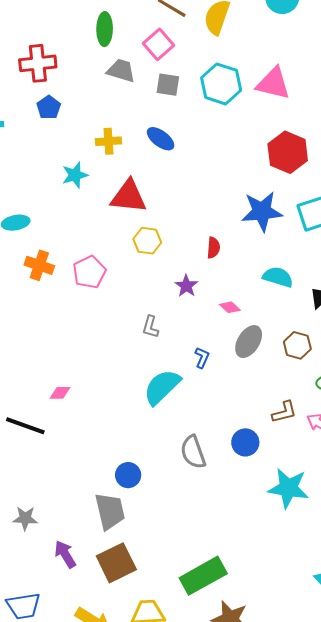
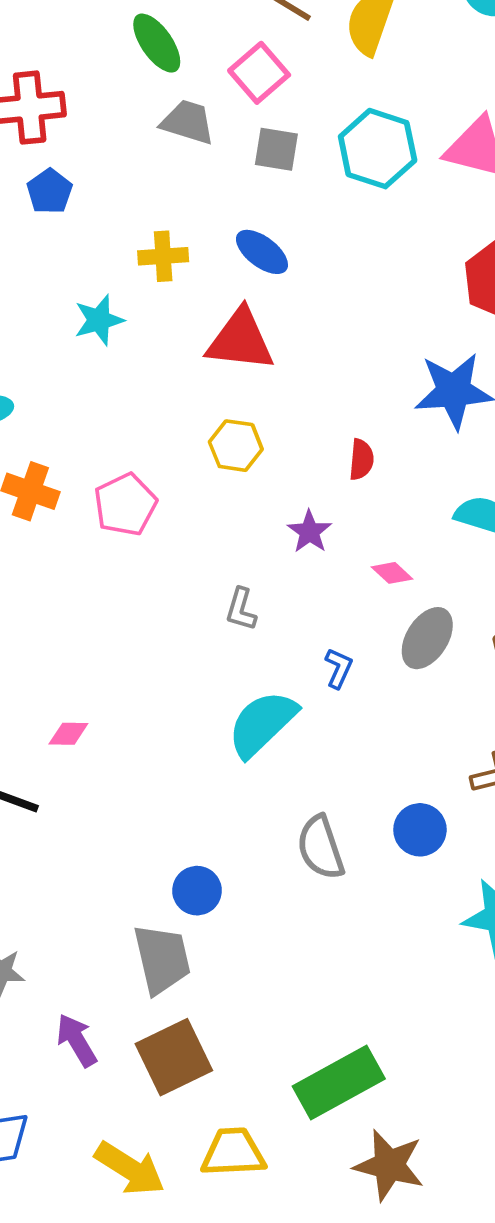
green ellipse: (105, 29) -> (157, 43), turned -36
red triangle: (129, 196) -> (240, 340), moved

